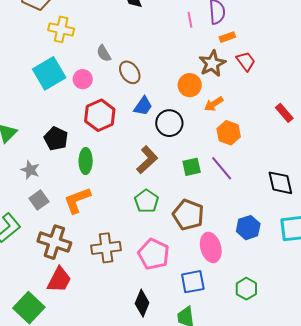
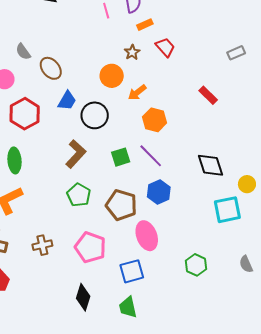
brown star: (212, 64) -> (132, 52), size x0.6
blue hexagon: (248, 228) -> (159, 192), moved
brown cross: (106, 248) -> (42, 245), size x0.7
green hexagon: (246, 289) -> (196, 265), moved

